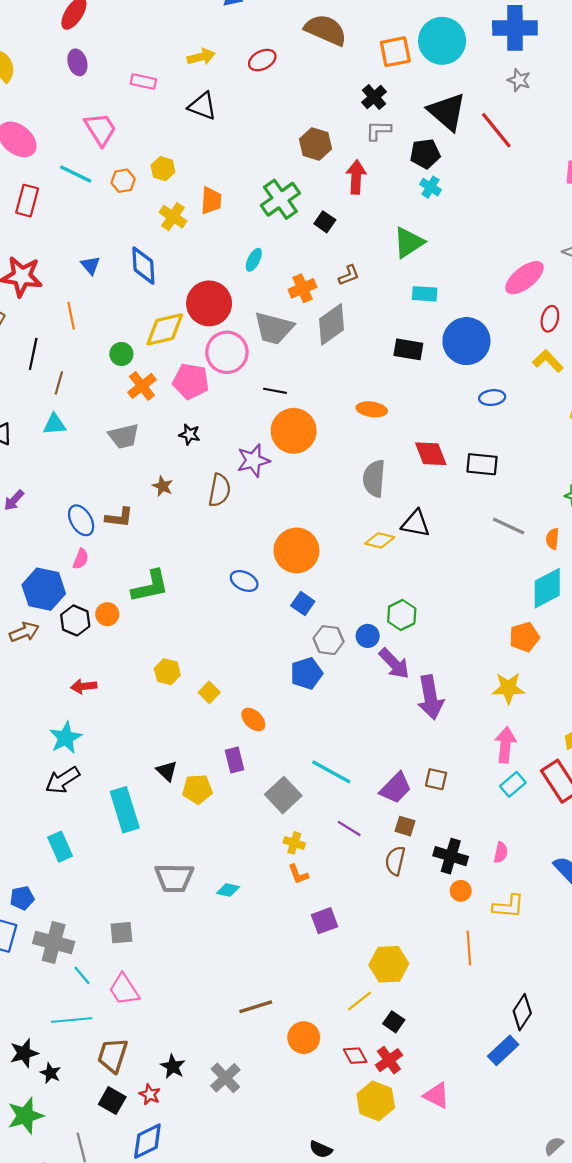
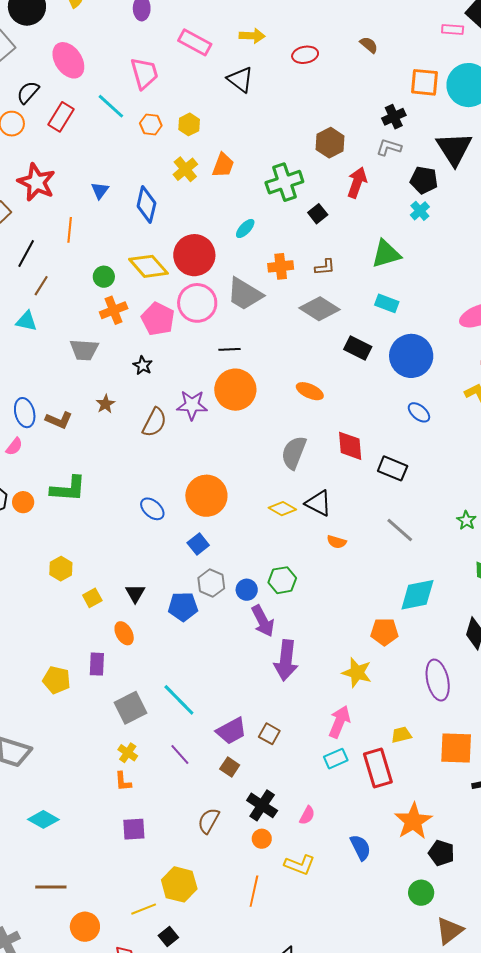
brown semicircle: (326, 30) -> (369, 45), size x0.5
pink rectangle: (143, 81) -> (195, 42), size x1.4
gray diamond: (331, 324) -> (319, 309), moved, turned 51
yellow diamond: (165, 329) -> (149, 266), turned 45
black line: (275, 391) -> (229, 349), turned -30
blue ellipse: (492, 398) -> (419, 412), turned 30
orange semicircle: (552, 539) -> (337, 542), moved, turned -96
black triangle: (167, 771) -> (135, 593), moved
brown semicircle: (395, 861) -> (209, 821), moved
cyan diamond: (228, 890) -> (43, 819), moved, size x1.4

